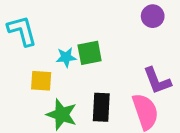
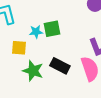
black rectangle: (101, 107) -> (60, 66), turned -66

